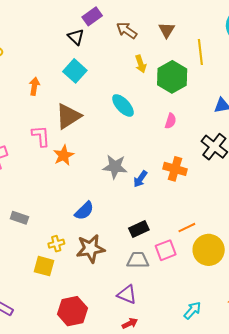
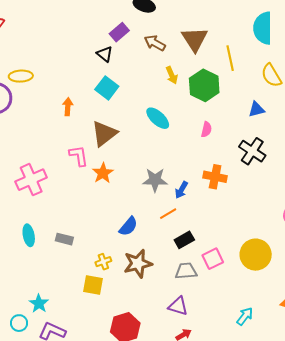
brown triangle: (167, 30) -> (195, 39), size x1.6
orange line: (187, 228) -> (168, 214), moved

